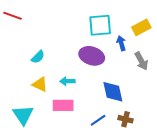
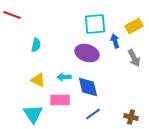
cyan semicircle: (38, 57) -> (36, 45), moved, turned -32
blue diamond: (113, 92) -> (88, 87), moved
cyan triangle: (23, 115) -> (33, 114), moved
brown cross: (125, 119) -> (131, 117), moved

